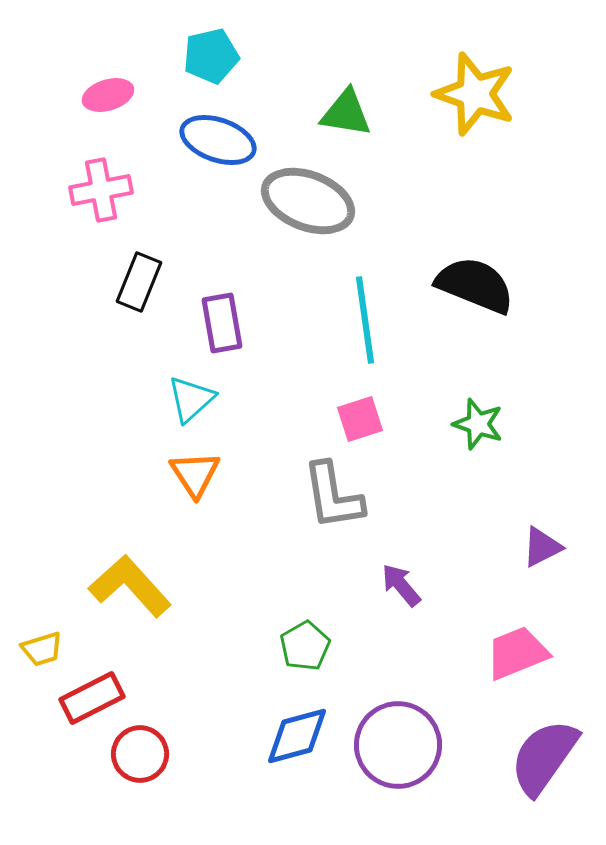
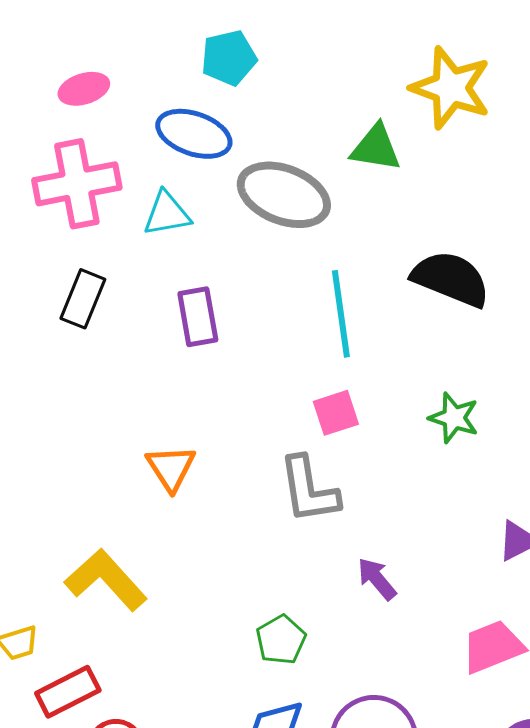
cyan pentagon: (211, 56) -> (229, 58), moved
green triangle: (346, 113) -> (376, 148), moved
pink cross: (101, 190) -> (77, 184), size x1.4
black rectangle: (139, 282) -> (83, 299), moved
cyan triangle: (191, 399) -> (167, 214), moved, turned 32

